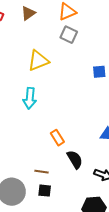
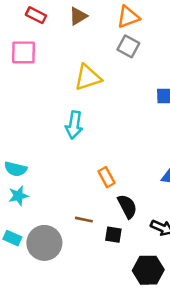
black square: (45, 191) -> (113, 235), moved

